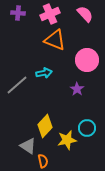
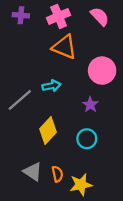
yellow diamond: (45, 126) -> (48, 130), moved
cyan circle: (87, 128) -> (87, 139), moved
yellow star: (67, 140) -> (81, 185), moved
orange semicircle: (43, 161) -> (57, 174), moved

